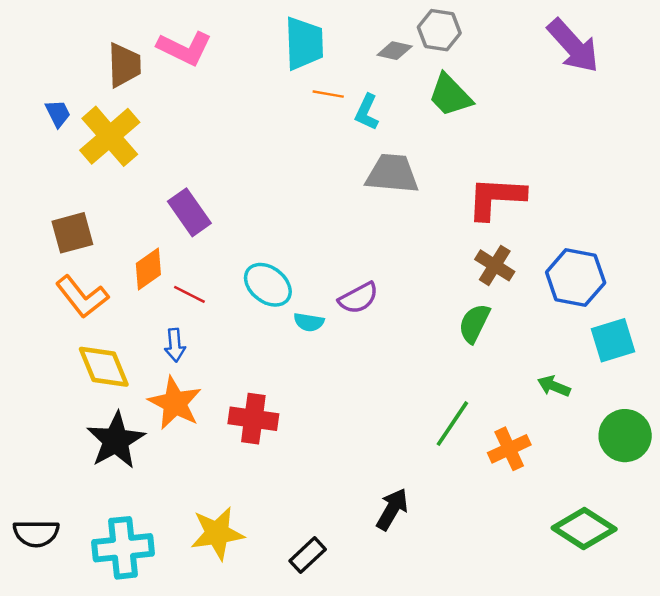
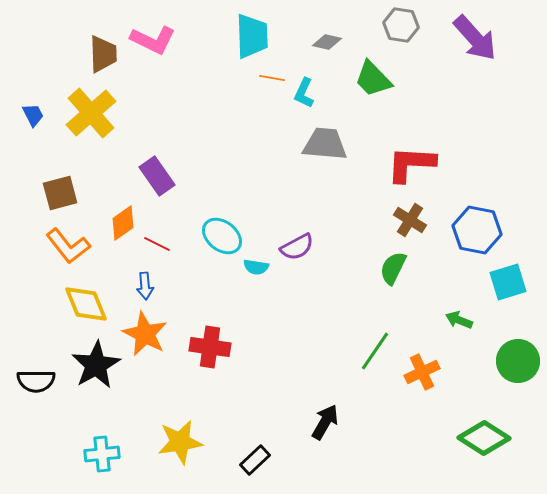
gray hexagon: (439, 30) -> (401, 25), moved
blue trapezoid: (58, 113) -> (33, 115), moved
black semicircle: (36, 533) -> (36, 381), moved
cyan cross: (123, 548) -> (102, 454), size x0.7

